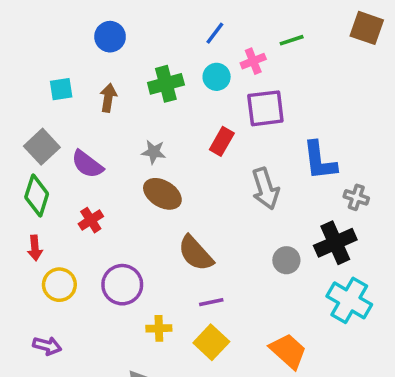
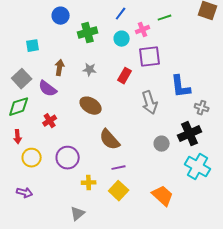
green cross: (166, 84) -> (88, 33), moved
brown arrow: (108, 98) -> (60, 68), moved
gray star: (154, 152) -> (90, 70), moved
green diamond: (37, 196) -> (19, 107), turned 55

